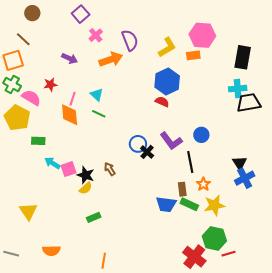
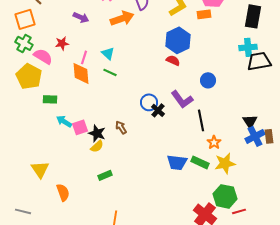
blue circle: (201, 135) -> (208, 80), moved
brown rectangle: (182, 189) -> (269, 136), moved
orange semicircle: (51, 251) -> (63, 192), moved, turned -108

